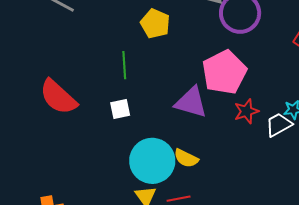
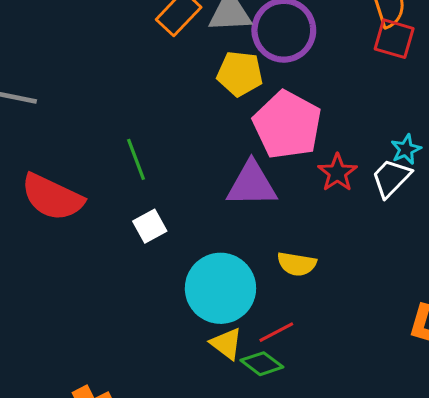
yellow pentagon: (155, 24) -> (240, 74), moved
red semicircle: (58, 97) -> (52, 197), moved
yellow semicircle: (186, 158) -> (297, 264), moved

